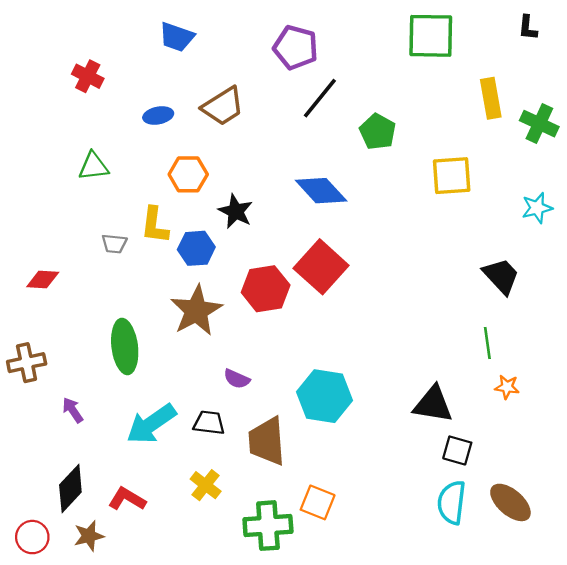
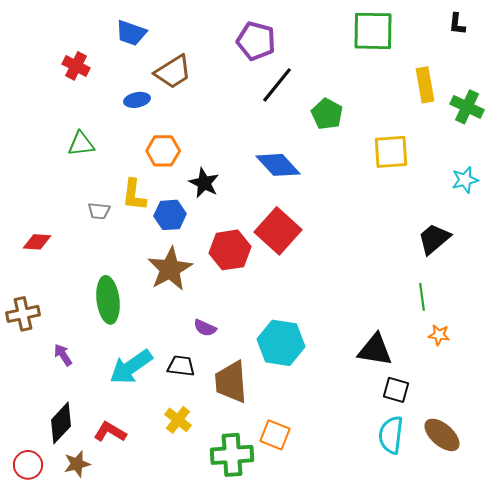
blue trapezoid: (177, 37) -> (131, 33), moved
brown trapezoid: (223, 106) -> (173, 72), moved
black trapezoid: (501, 276) -> (434, 239), turned -87

